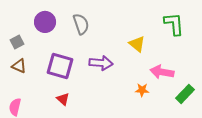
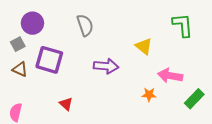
purple circle: (45, 22) -> (32, 23), moved
purple square: (60, 66) -> (49, 60), moved

